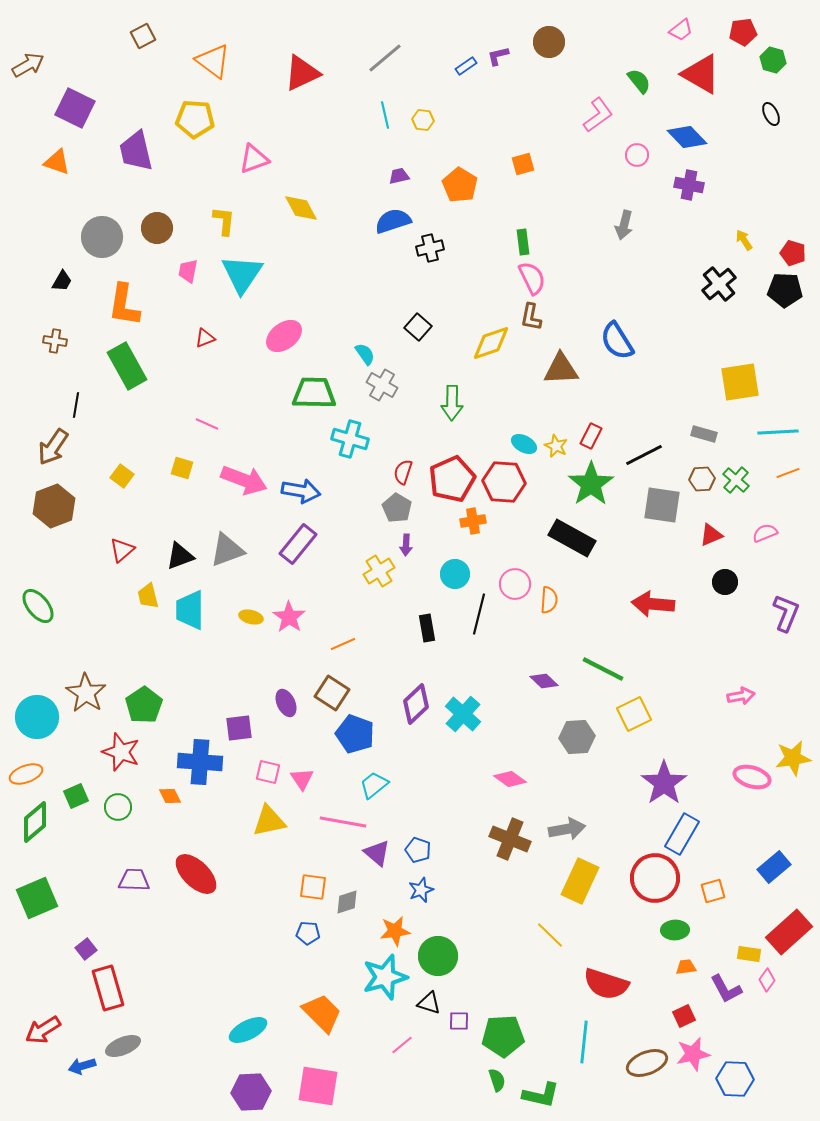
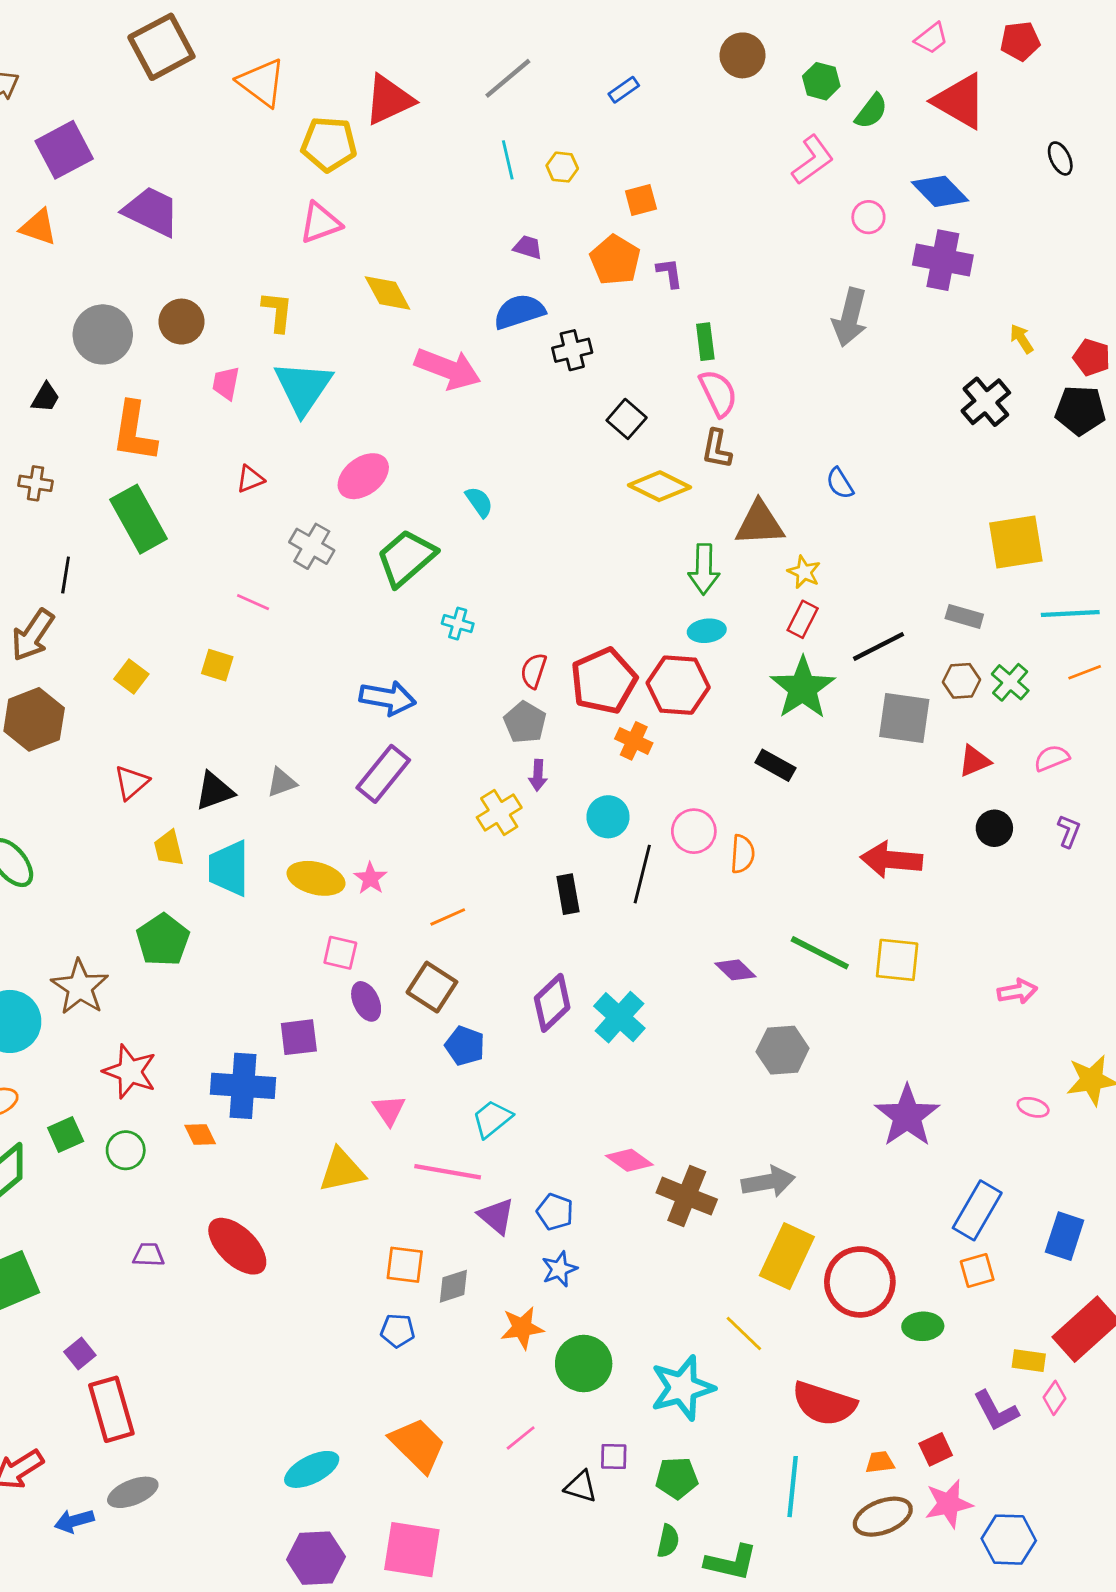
brown square: (143, 36) -> (161, 47), size x1.8
purple L-shape: (498, 56) -> (670, 273), moved, turned 95
green hexagon: (773, 60) -> (821, 81), moved
green semicircle: (639, 81) -> (871, 111), turned 76
purple square: (75, 108) -> (64, 150), turned 36
yellow pentagon: (195, 119) -> (329, 144), moved
purple trapezoid: (136, 151) -> (151, 211), turned 129
orange square: (523, 164) -> (641, 200), moved
purple trapezoid: (399, 176) -> (528, 247), turned 30
purple cross: (689, 185) -> (943, 260), size x1.4
gray arrow: (624, 225) -> (850, 317), size x1.4
black square: (418, 327) -> (627, 419), moved
blue semicircle: (617, 341) -> (840, 483), size x0.6
yellow diamond: (491, 343) -> (660, 486), turned 45
gray cross: (382, 385) -> (312, 546), moved
green trapezoid: (314, 393) -> (406, 558), turned -42
green arrow: (452, 403) -> (704, 569), moved
cyan cross: (350, 439) -> (458, 624), size x0.6
cyan ellipse: (524, 444) -> (707, 631), turned -35
yellow star: (556, 446) -> (804, 572), moved
pink arrow: (244, 480) -> (448, 369), moved
orange cross: (473, 521) -> (634, 741), turned 35
black rectangle: (572, 538) -> (775, 765), size x0.6
gray triangle: (227, 550) -> (282, 782), size x0.6
purple L-shape: (786, 613) -> (1069, 831), moved, size x0.6
yellow ellipse: (251, 617) -> (316, 878), size x1.6
pink star: (289, 617) -> (370, 878), size x0.7
green pentagon: (144, 705) -> (163, 940), moved
yellow square: (634, 714) -> (897, 960), moved, turned 32
blue pentagon: (355, 734) -> (465, 1046), size x0.7
pink square: (268, 772) -> (340, 953), moved
pink ellipse: (752, 777) -> (1033, 1107), size x0.6
pink diamond: (510, 779) -> (629, 1160), moved
blue rectangle: (682, 834) -> (977, 1210), moved
blue rectangle: (774, 867) -> (1065, 1236), turned -32
red circle: (655, 878) -> (860, 1282), moved
purple trapezoid: (134, 880) -> (149, 1255), size x0.7
orange trapezoid: (686, 967) -> (880, 1462), moved
cyan star: (385, 977) -> (682, 1388), moved
black triangle: (429, 1003) -> (581, 1487), moved
green pentagon: (503, 1036) -> (677, 1478), size x0.7
pink line: (402, 1045) -> (521, 1438), moved
green semicircle: (497, 1080) -> (668, 1541), turned 30

